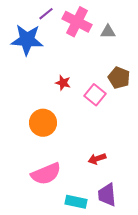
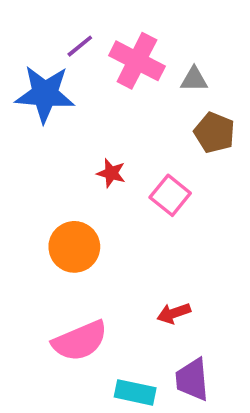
brown pentagon: (119, 78) -> (214, 133), moved

